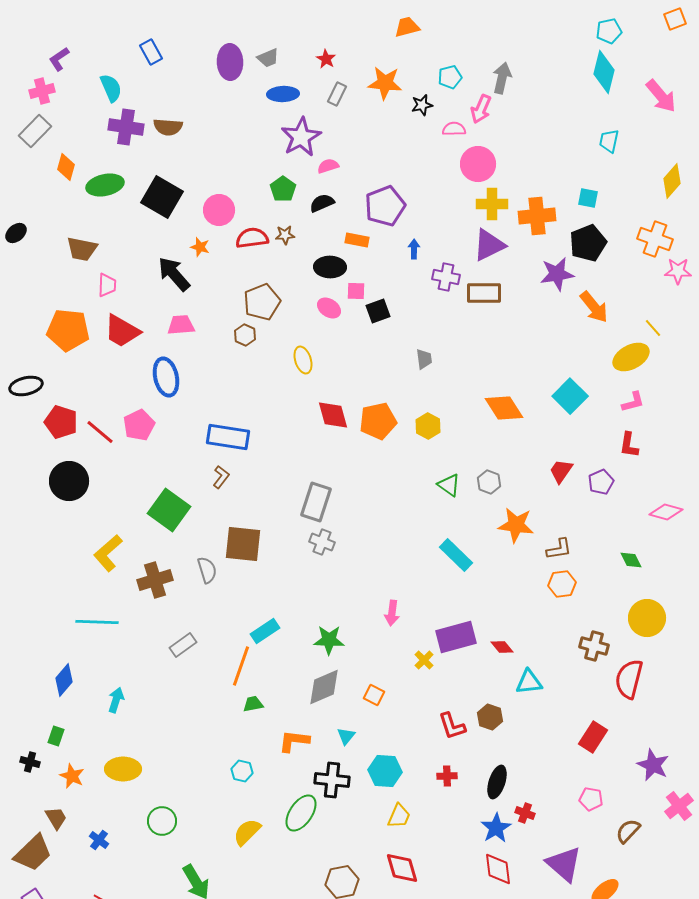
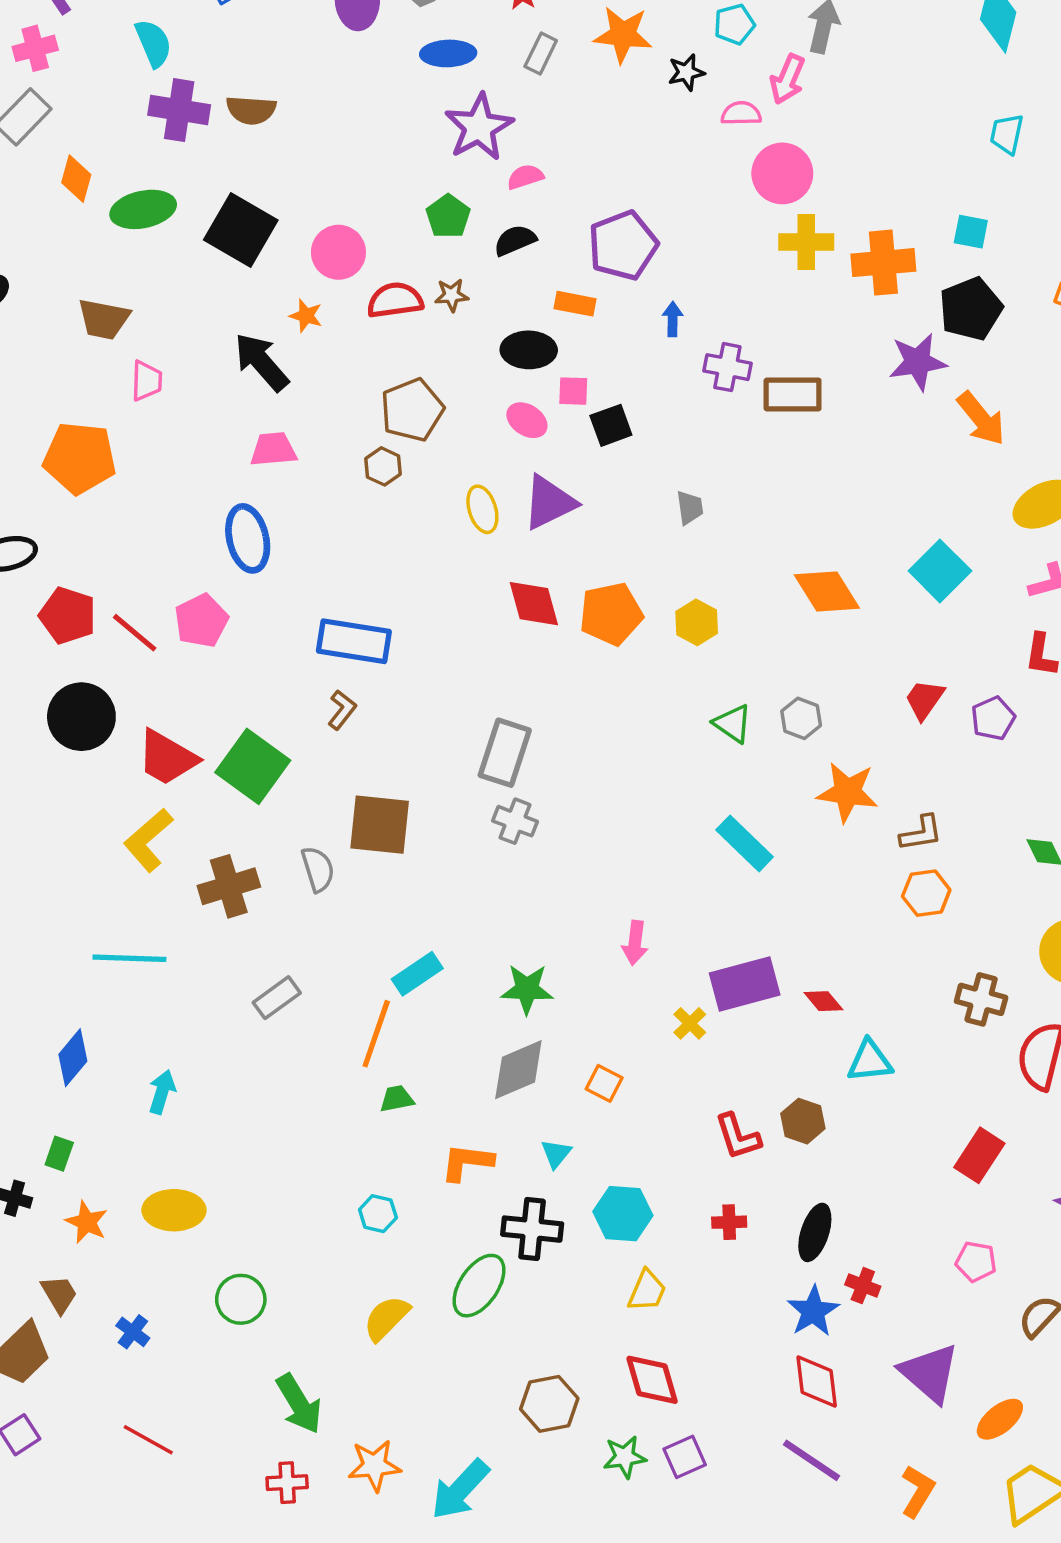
purple triangle: (489, 245) -> (549, 502), moved
red trapezoid: (122, 331) -> (167, 758), moved

